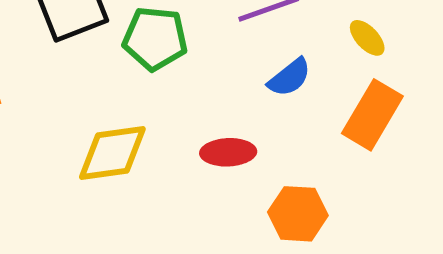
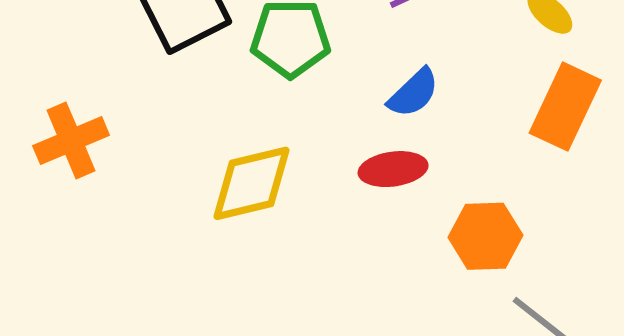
blue semicircle: (289, 77) -> (413, 93), moved

